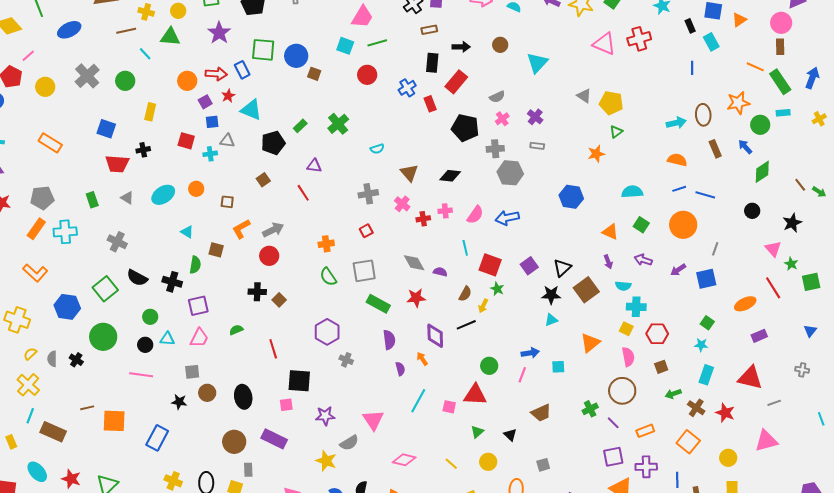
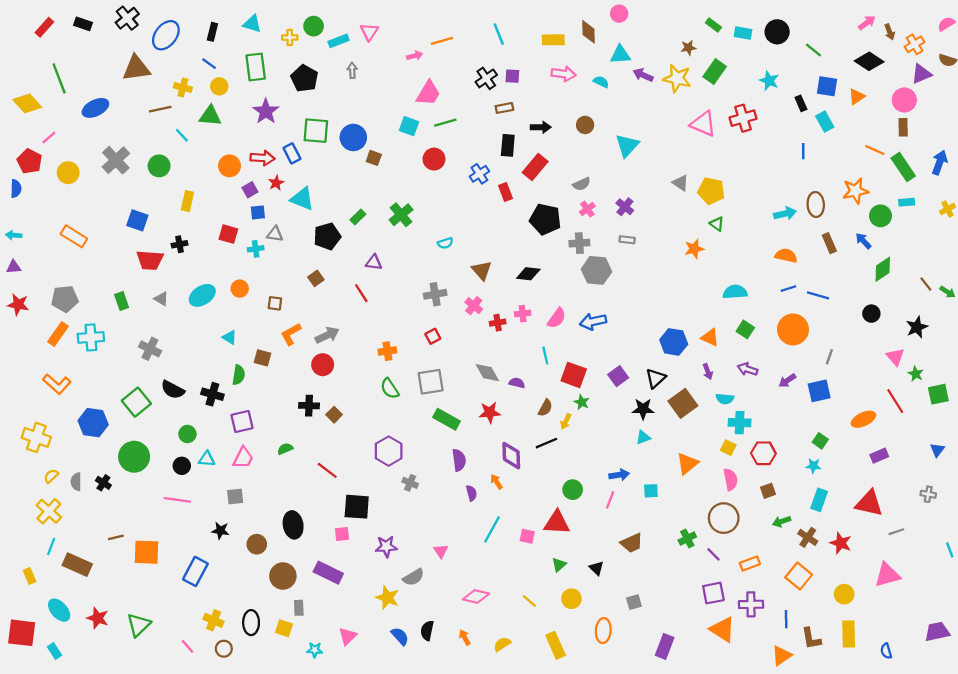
green triangle: (616, 132) -> (717, 224), turned -48
blue hexagon: (571, 197) -> (674, 342), moved
red line: (273, 349) -> (327, 470), turned -36
brown circle: (207, 393) -> (257, 544), moved
pink triangle: (373, 420) -> (441, 551), size x0.6

